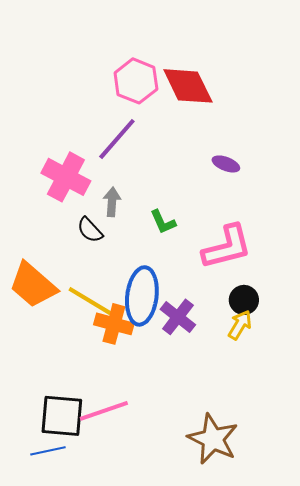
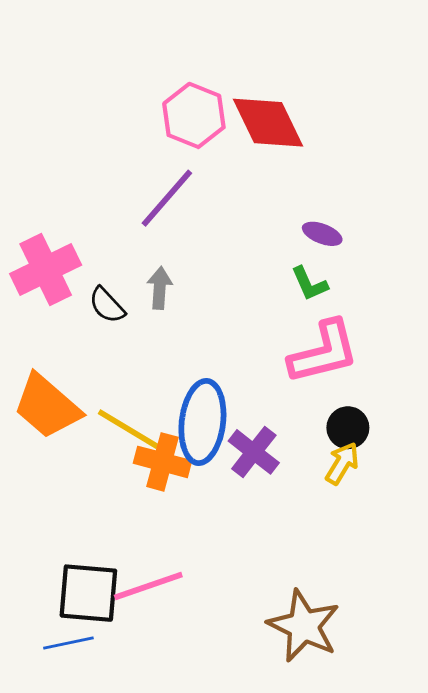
pink cross: (66, 177) -> (46, 269), moved, turned 36
green L-shape: (163, 222) -> (309, 284), moved
black semicircle: (90, 230) -> (107, 305), moved

